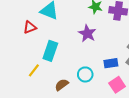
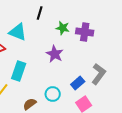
blue rectangle: (111, 63) -> (78, 83), turned -32

